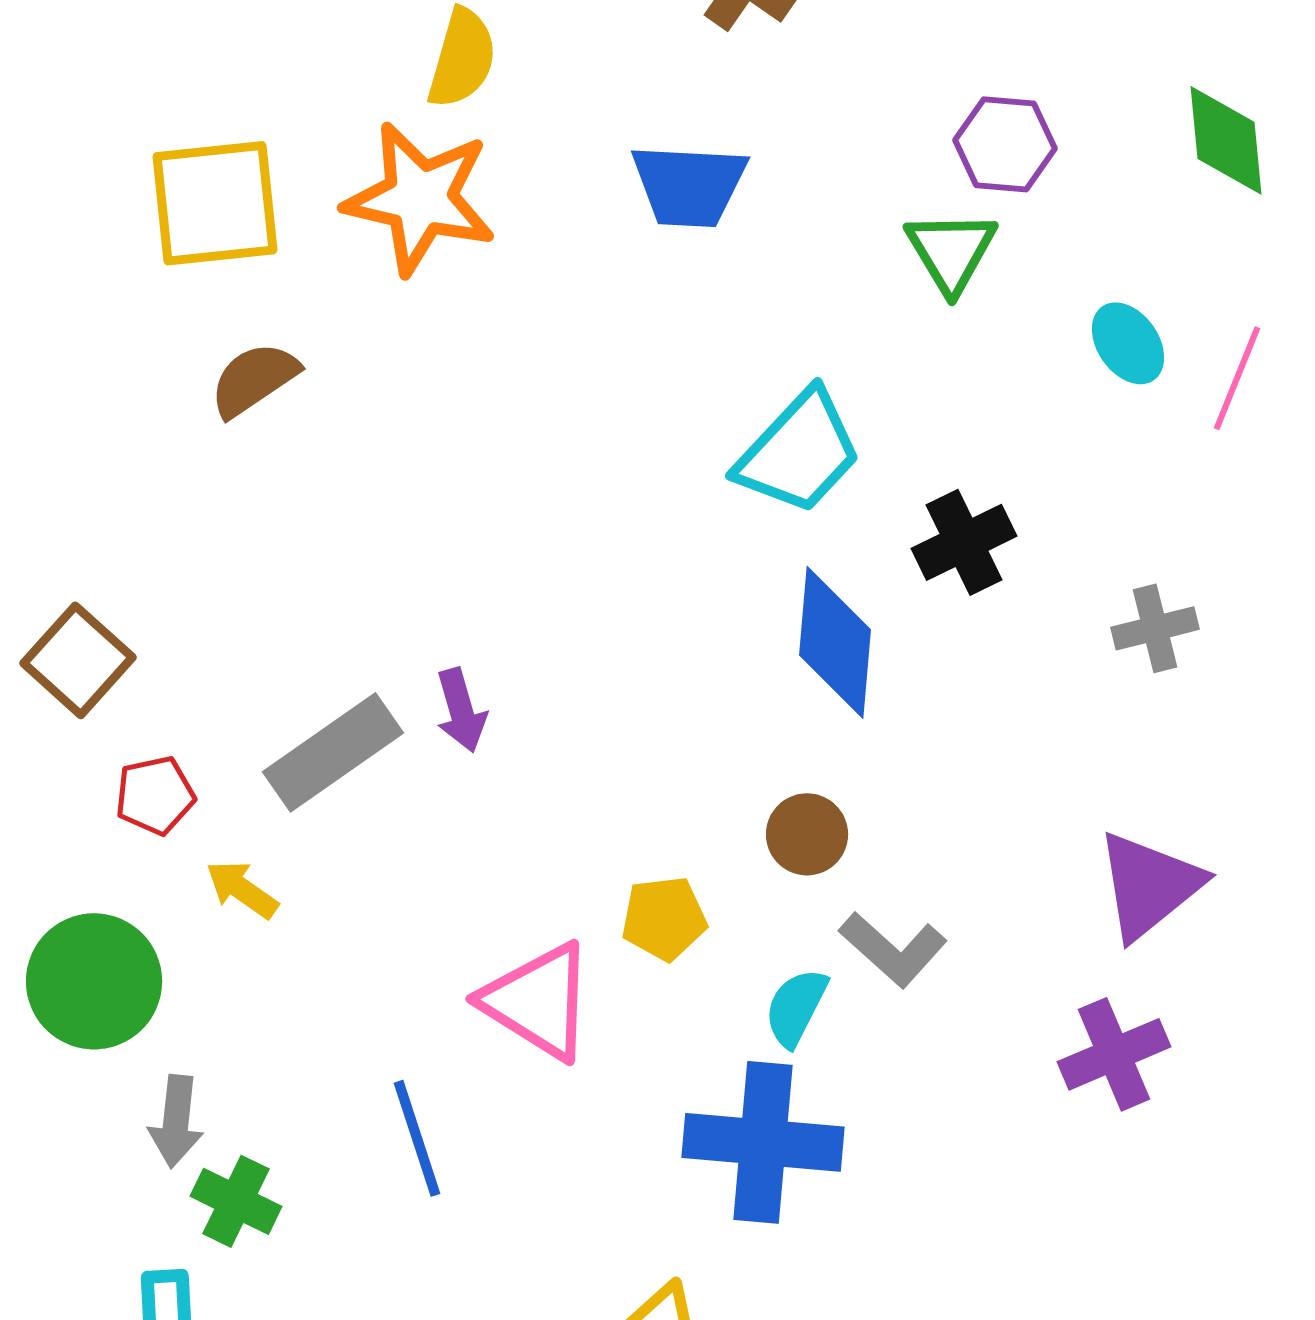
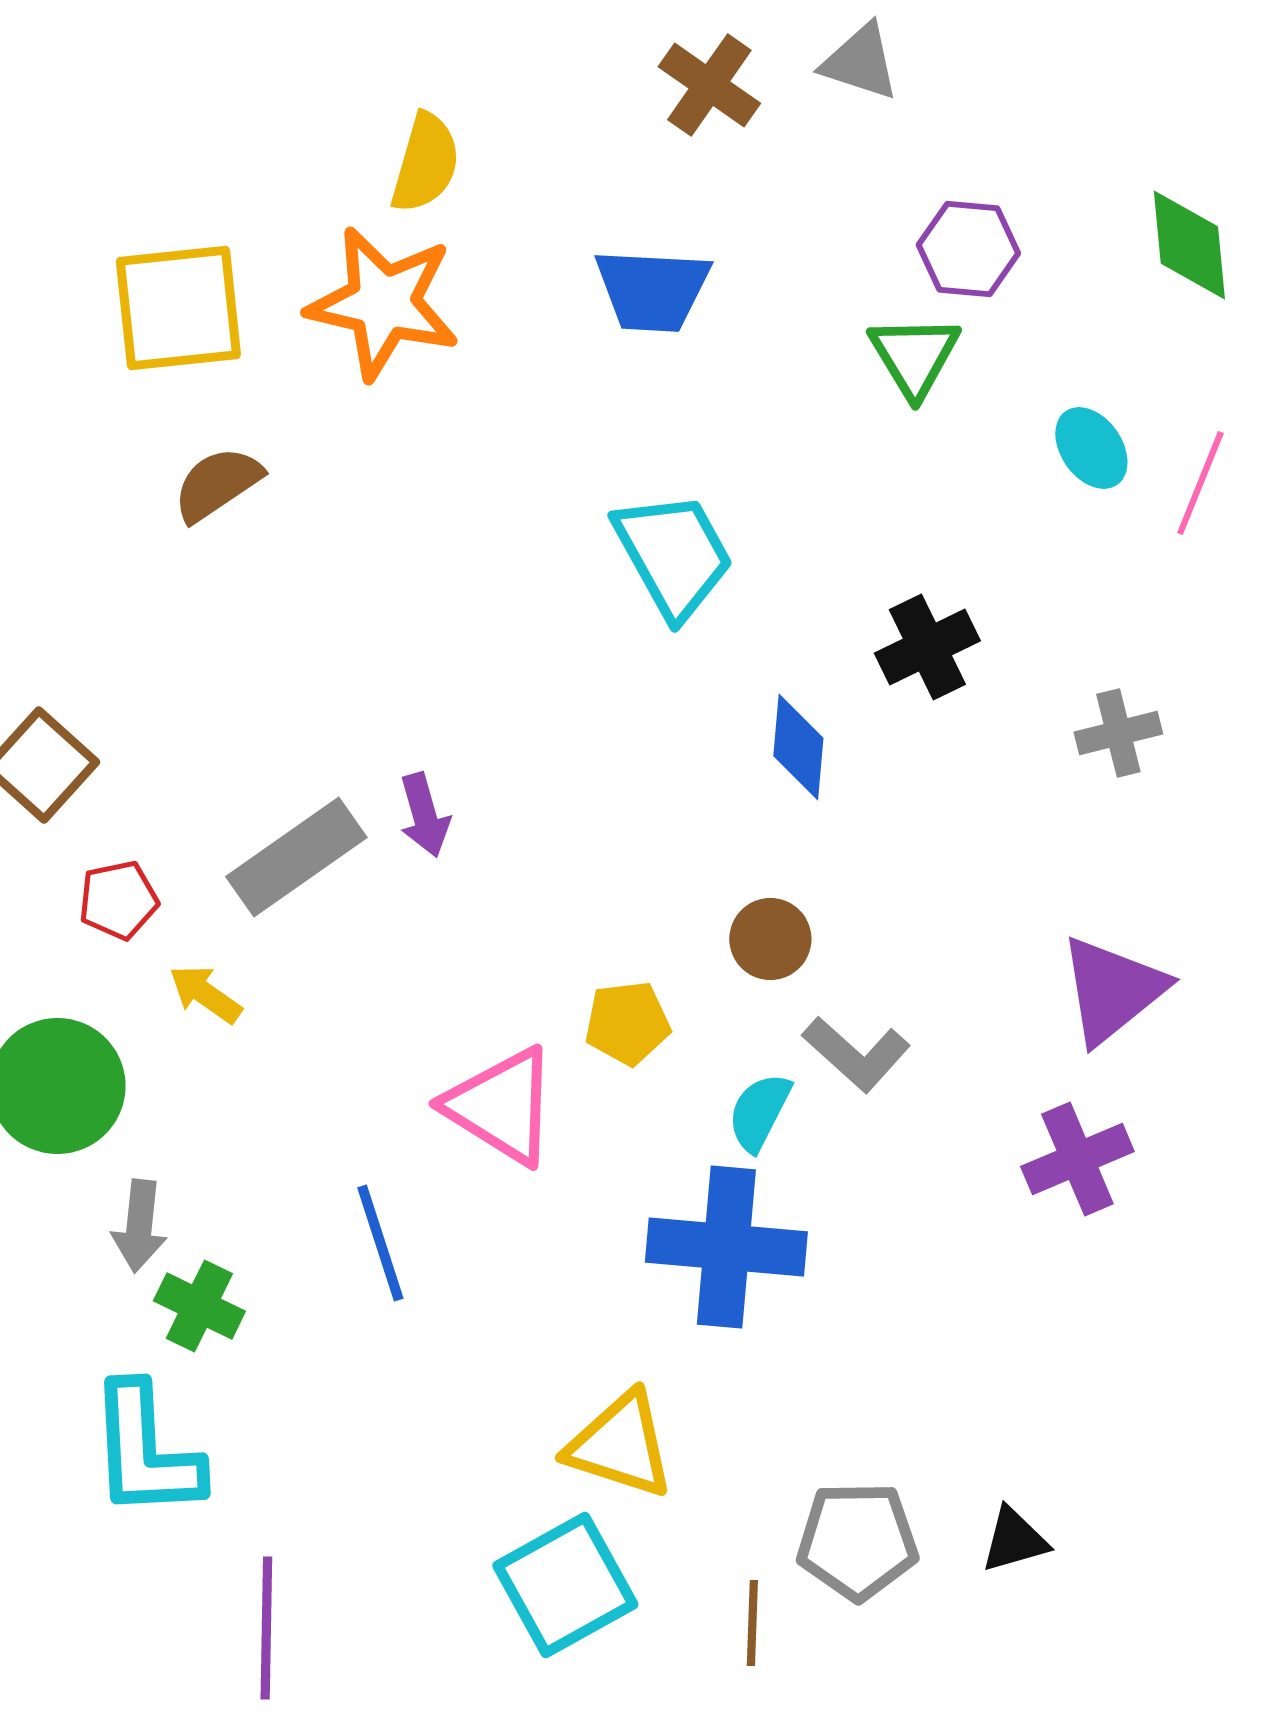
cyan trapezoid: (799, 452) -> (673, 555), moved, turned -72
blue diamond: (835, 642) -> (798, 747), size x0.7

